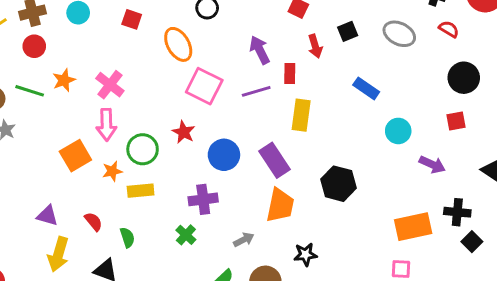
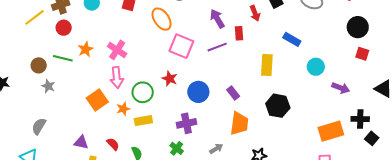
yellow rectangle: (301, 115) -> (267, 65), moved
red square: (456, 121) -> (362, 54), moved, turned 32
purple rectangle: (274, 160) -> (233, 93), size x0.6

